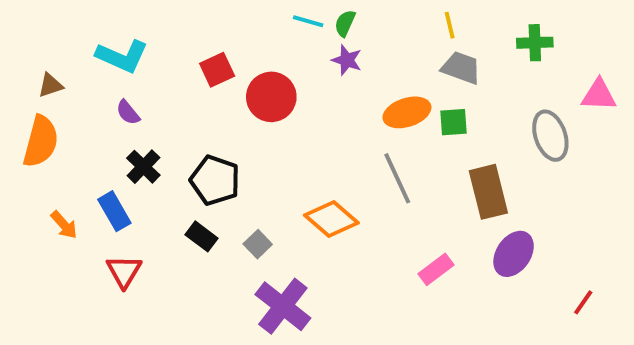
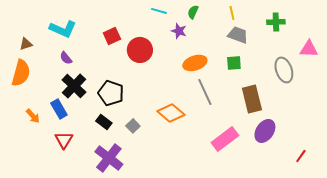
green semicircle: (345, 23) -> (193, 12), moved
orange ellipse: (407, 112) -> (195, 63), moved
black cross: (143, 167) -> (74, 86), size x1.4
pink rectangle: (436, 269) -> (225, 139), size x1.5
purple cross: (283, 306) -> (109, 158), moved

